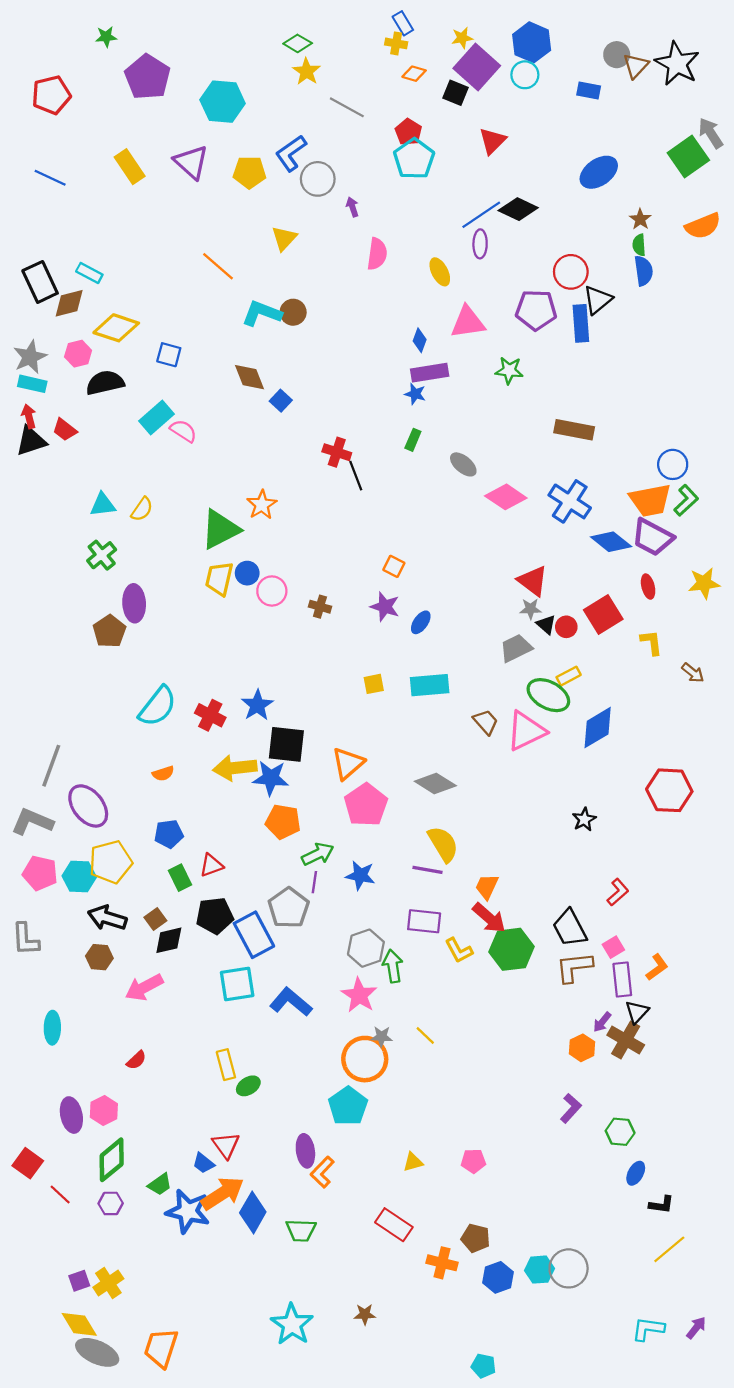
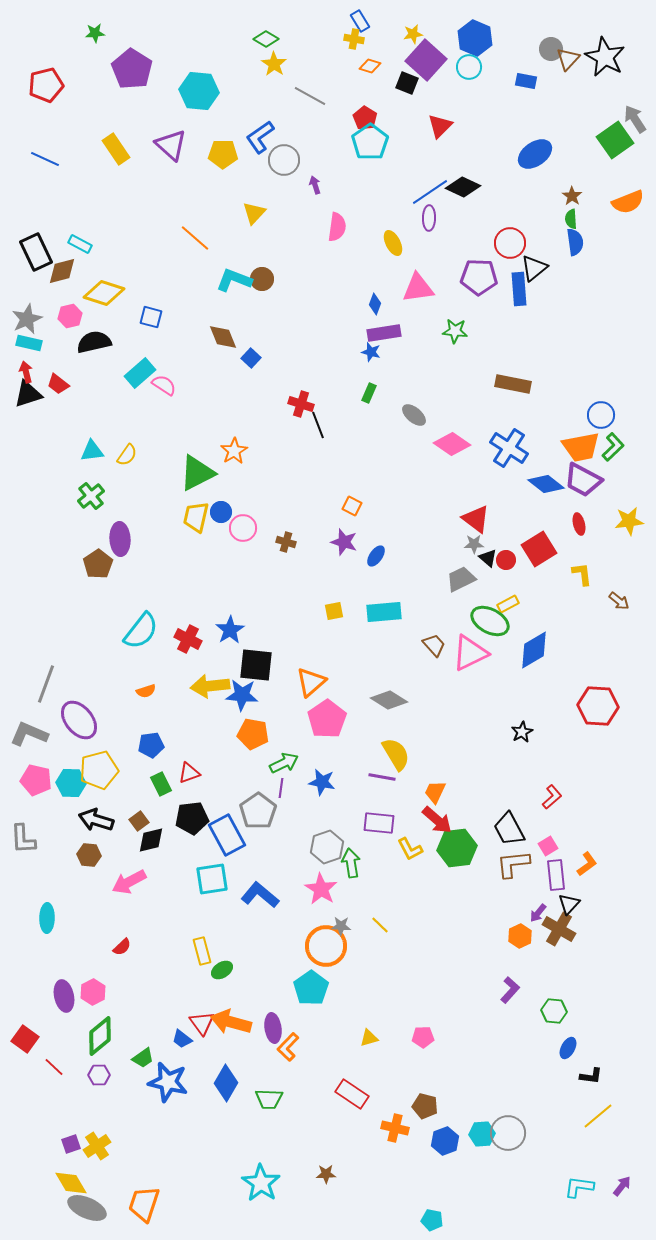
orange arrow: (223, 1193) -> (231, 1022), moved, turned -132

